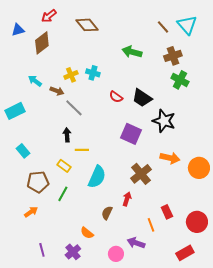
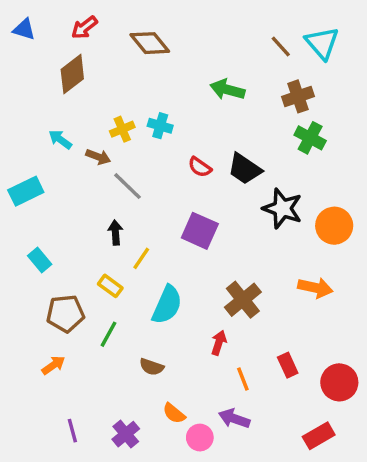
blue triangle: (18, 30) -> (24, 29), moved, turned 32
purple square: (131, 134) -> (200, 231), moved
yellow line: (82, 150) -> (141, 258), turned -56
orange arrow: (170, 158) -> (315, 288), moved
orange circle: (199, 168) -> (334, 226), moved
brown semicircle: (107, 213) -> (152, 367), moved, turned -96
orange line: (151, 225) -> (243, 379), moved
orange semicircle: (87, 233) -> (174, 413), moved

